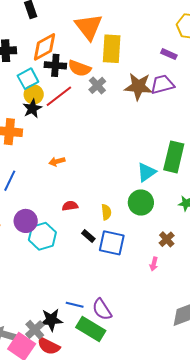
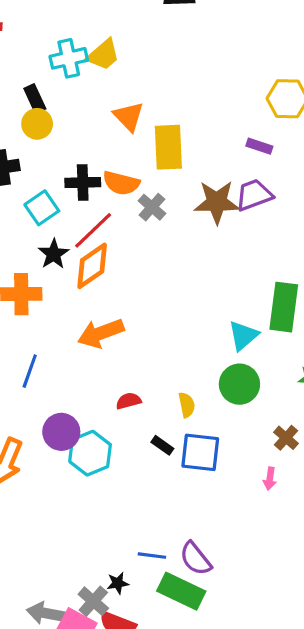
orange triangle: (89, 27) -> (129, 116), size x0.7
orange diamond: (44, 47) -> (92, 266), moved
yellow circle: (34, 94) -> (37, 124), moved
orange arrow: (57, 161) -> (101, 333), size x1.8
black star: (51, 320) -> (118, 583), size x0.6

